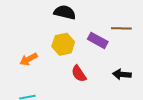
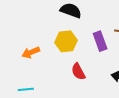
purple rectangle: (98, 40) -> (100, 41), turned 36

